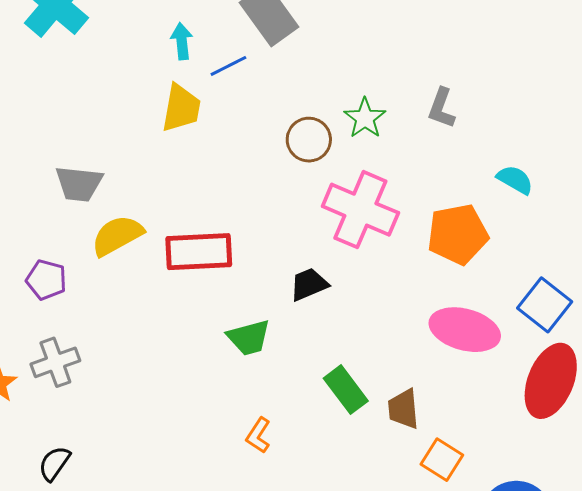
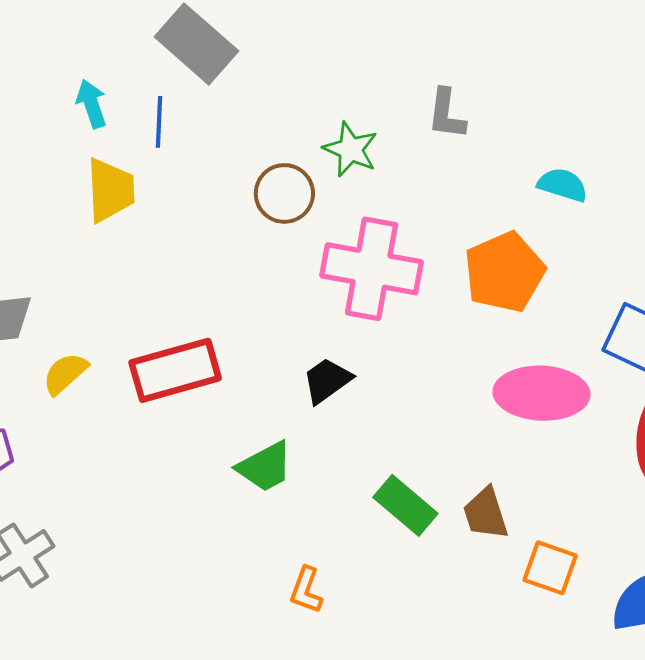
blue line: (228, 66) -> (159, 122), turned -48
yellow semicircle: (117, 235) -> (65, 374), size x0.7

